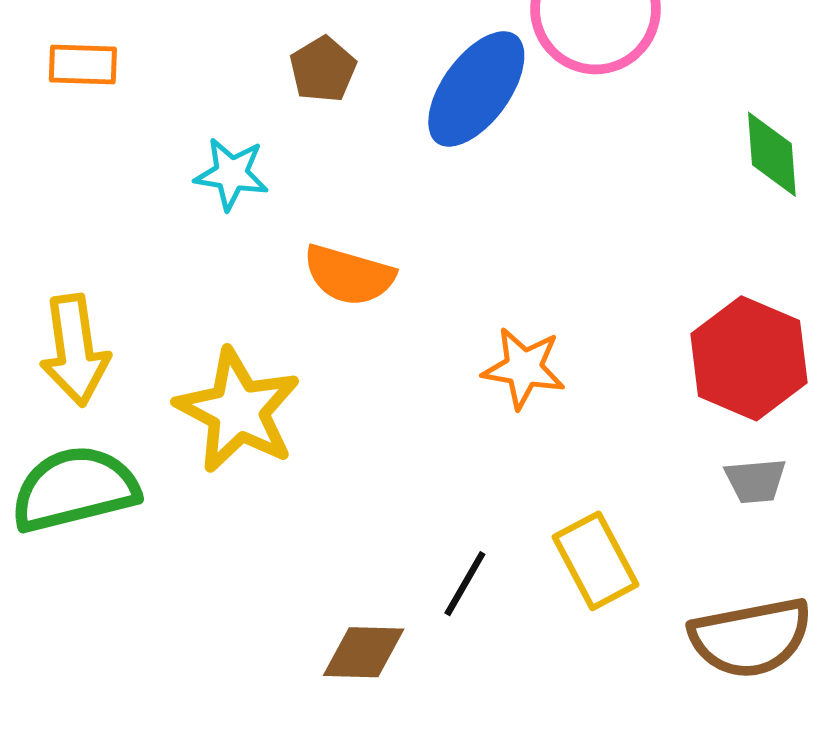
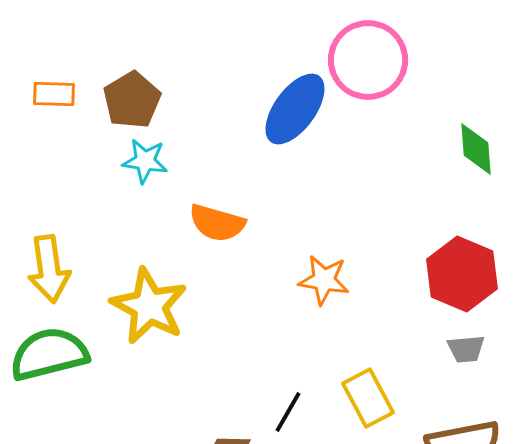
brown pentagon: (323, 69) -> (132, 100), moved, size x1.4

